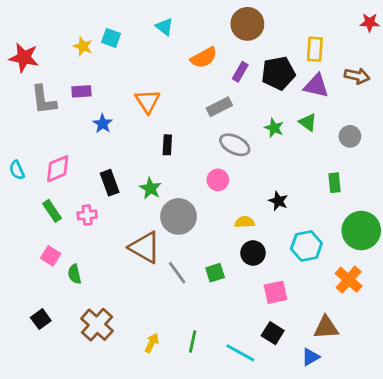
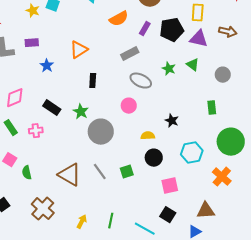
orange triangle: (148, 101) -> (79, 50), turned 30
black rectangle: (110, 183) -> (52, 108), turned -36
brown triangle: (145, 247) -> (70, 175), moved

